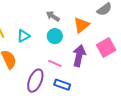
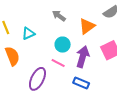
cyan circle: (55, 36) -> (63, 45), moved
blue rectangle: (62, 85) -> (81, 83), moved

